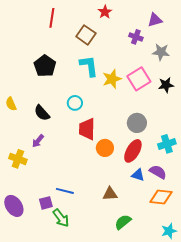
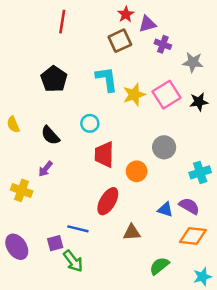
purple triangle: (155, 20) -> (147, 24), moved
brown square: (86, 35) -> (120, 41), moved, turned 30
orange circle: (105, 148) -> (137, 171), moved
red ellipse: (133, 151) -> (108, 201), moved
green semicircle: (123, 222) -> (159, 266), moved

